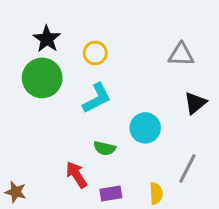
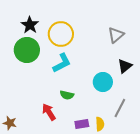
yellow circle: (95, 53) -> (61, 34), size x1.6
gray triangle: (181, 55) -> (116, 35), turned -42
cyan circle: (145, 128) -> (103, 82), moved
purple rectangle: (111, 193) -> (82, 124), moved

